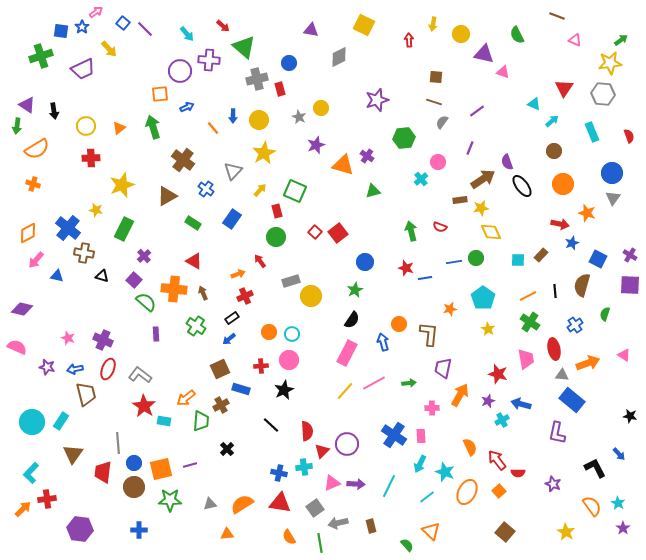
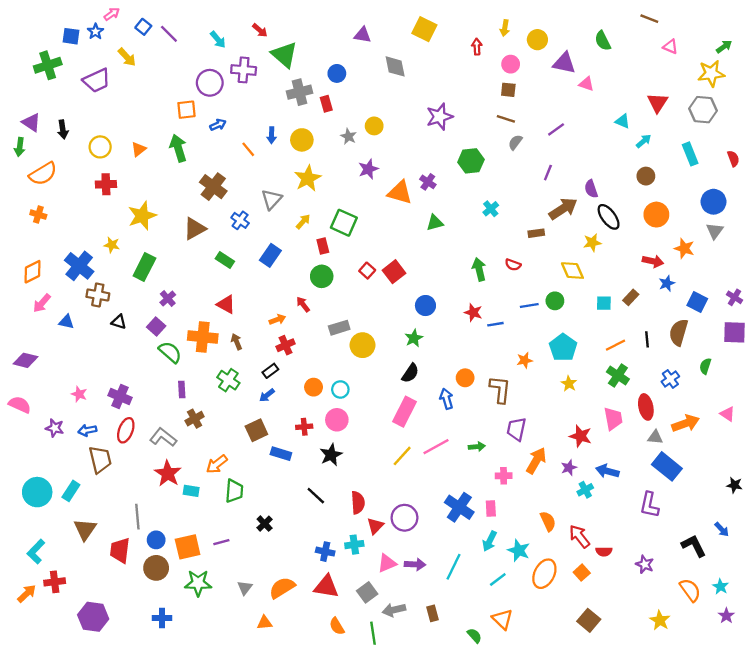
gray diamond: (339, 57) -> (395, 66), turned -75
pink circle: (438, 162) -> (511, 64), moved
yellow star: (481, 208) -> (592, 243), moved
brown cross: (221, 405) -> (195, 419), moved
gray triangle: (210, 504) -> (245, 588), turned -40

